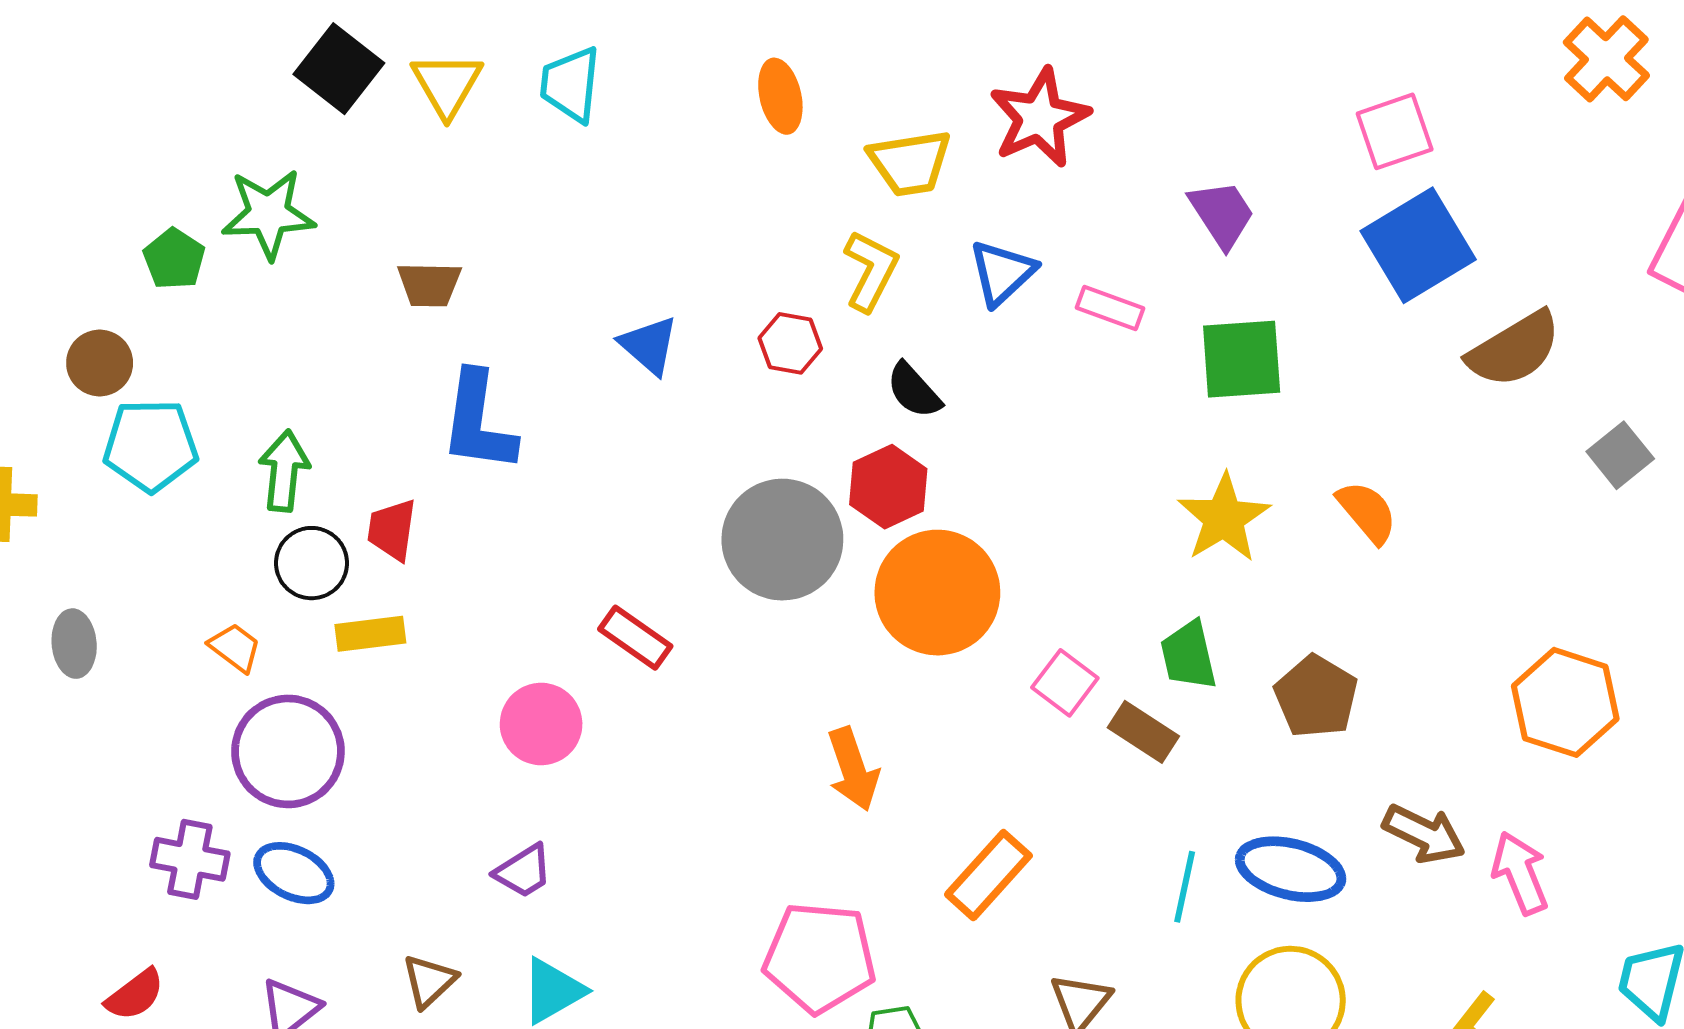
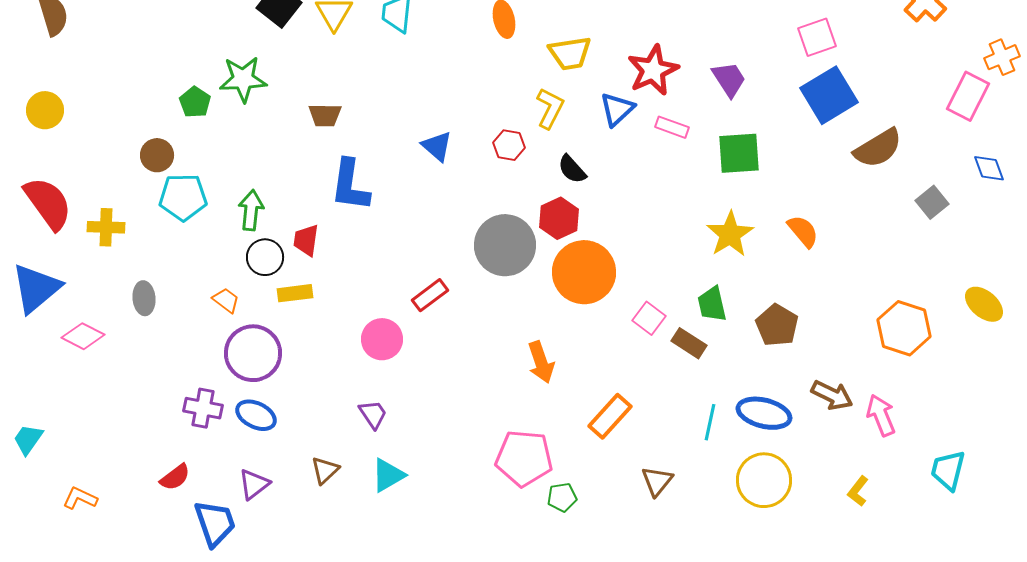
red star: (1039, 118) -> (653, 70), moved
red rectangle: (635, 638) -> (430, 295), turned -72
purple trapezoid: (523, 871) -> (373, 414), turned -92

